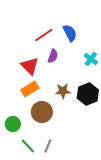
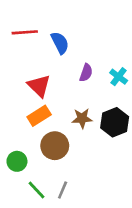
blue semicircle: (70, 33) -> (60, 43), moved
red line: (44, 35) -> (25, 32), moved, turned 30
purple semicircle: (53, 56) -> (86, 73), moved

